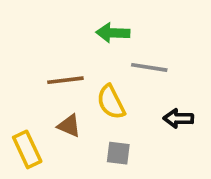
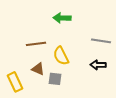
gray line: (149, 67) -> (101, 41), moved
gray square: (118, 153) -> (55, 79), moved

